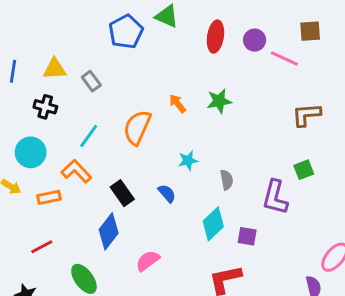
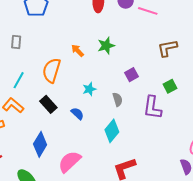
gray rectangle: (91, 81) -> (16, 42), turned 48
black rectangle: (122, 193) -> (48, 104), moved
purple square: (247, 236) -> (131, 75), moved, turned -32
pink semicircle: (148, 261) -> (69, 162), size x1.4

